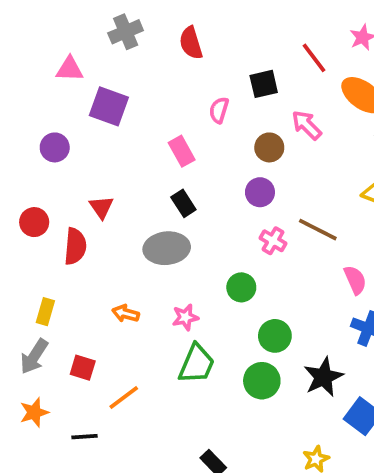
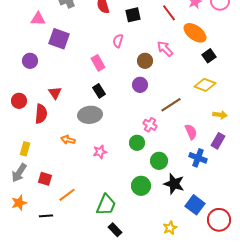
black square: (264, 84) -> (133, 15), moved
brown line: (318, 230) -> (171, 105), turned -60
pink cross: (273, 241) -> (150, 125), moved
green circle: (241, 287) -> (137, 143), moved
orange arrow: (126, 314) -> (68, 140), moved
green circle: (275, 336) -> (159, 161), moved
green trapezoid: (197, 364) -> (106, 205), moved
black star: (323, 377) -> (174, 184), turned -30

